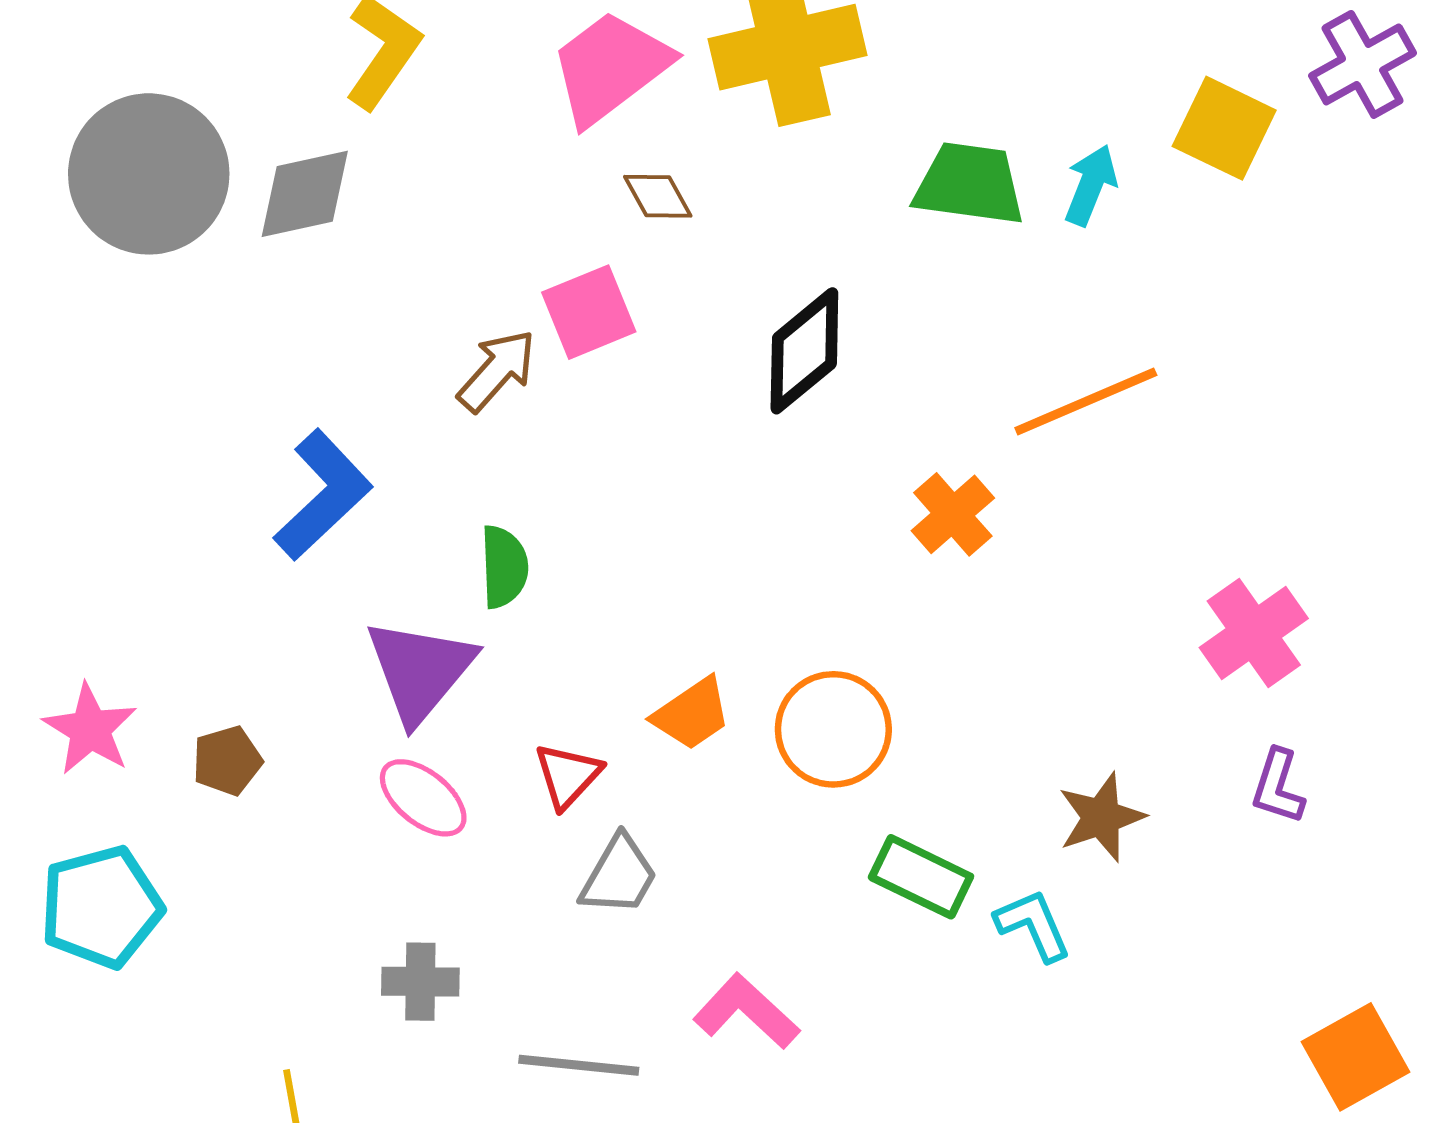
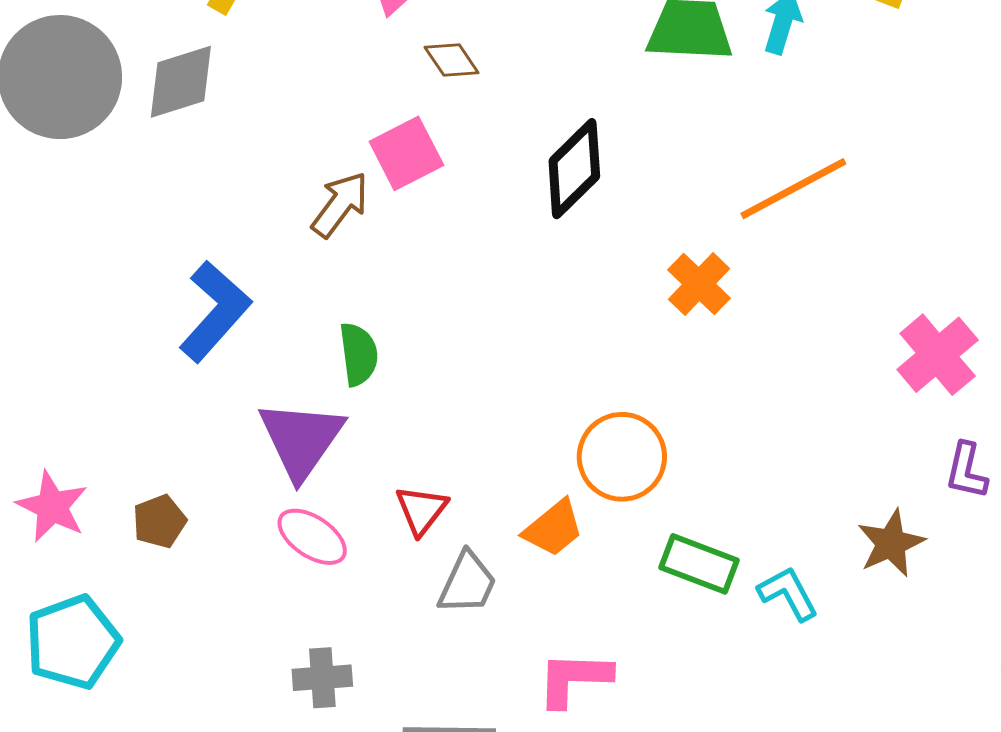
orange trapezoid: (692, 714) -> (553, 528), moved
brown star: (1101, 817) -> (891, 543), moved
pink L-shape: (746, 1012) -> (574, 679), turned -36

